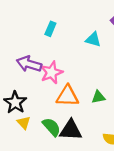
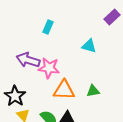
cyan triangle: (93, 39) -> (89, 46), moved
pink star: (51, 73) -> (49, 68), turned 30

